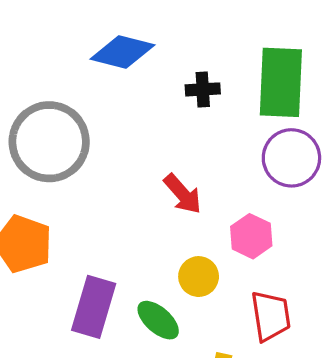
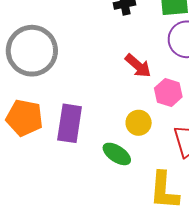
red arrow: (183, 194) -> (138, 66), moved
purple rectangle: (94, 307) -> (70, 123), moved

